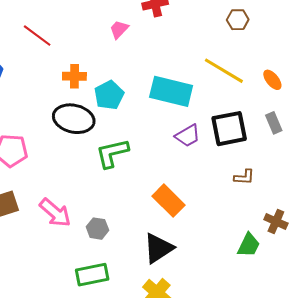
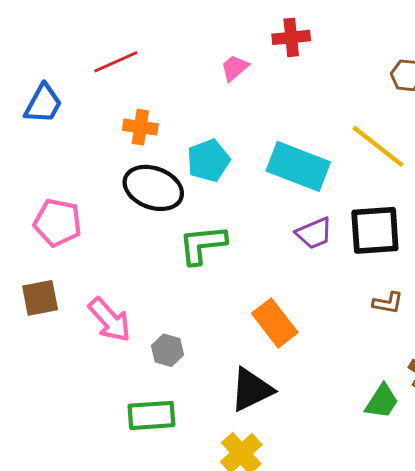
red line: (37, 36) -> (116, 62), turned -68
orange cross: (74, 76) -> (140, 127), moved

